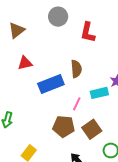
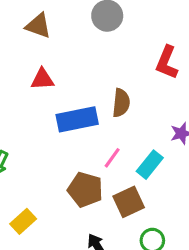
brown triangle: (17, 30) -> (38, 26), turned 48
red L-shape: (88, 32) -> (167, 62), moved
cyan rectangle: (99, 93) -> (150, 165), moved, turned -48

